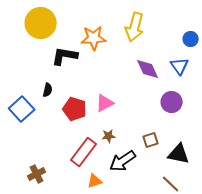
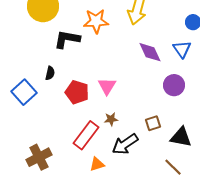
pink triangle: (105, 103) -> (107, 86), turned -30
brown cross: (37, 174) -> (39, 157), size x1.4

